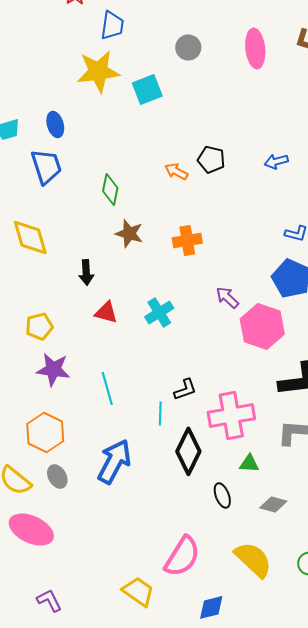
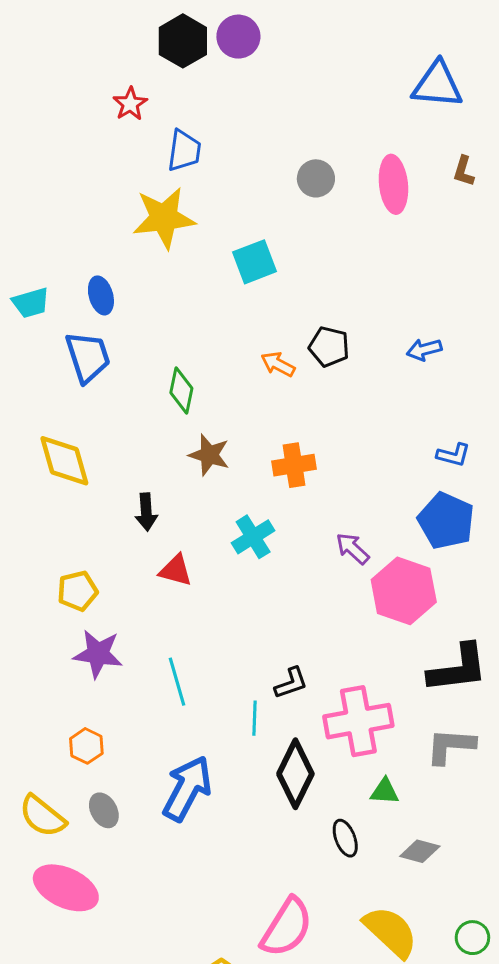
gray circle: (188, 47) -> (316, 178), moved
cyan square: (147, 89) -> (255, 262), moved
cyan cross: (159, 312) -> (253, 537), moved
orange hexagon: (45, 432) -> (86, 746), size x0.6

